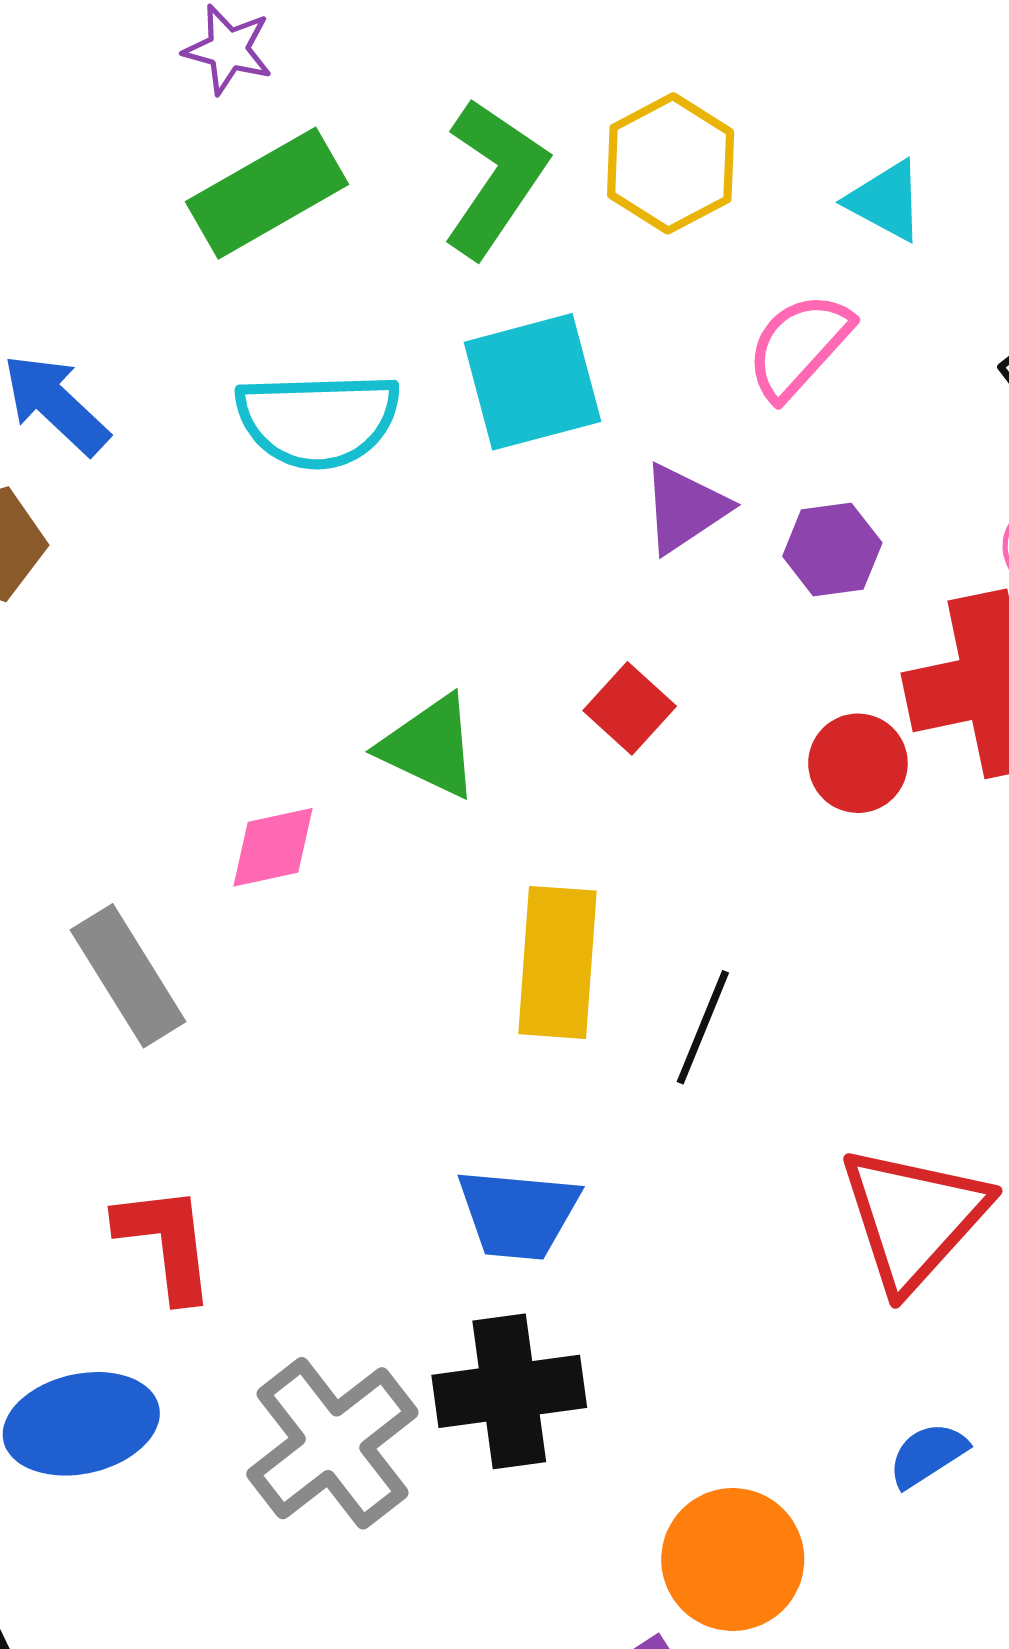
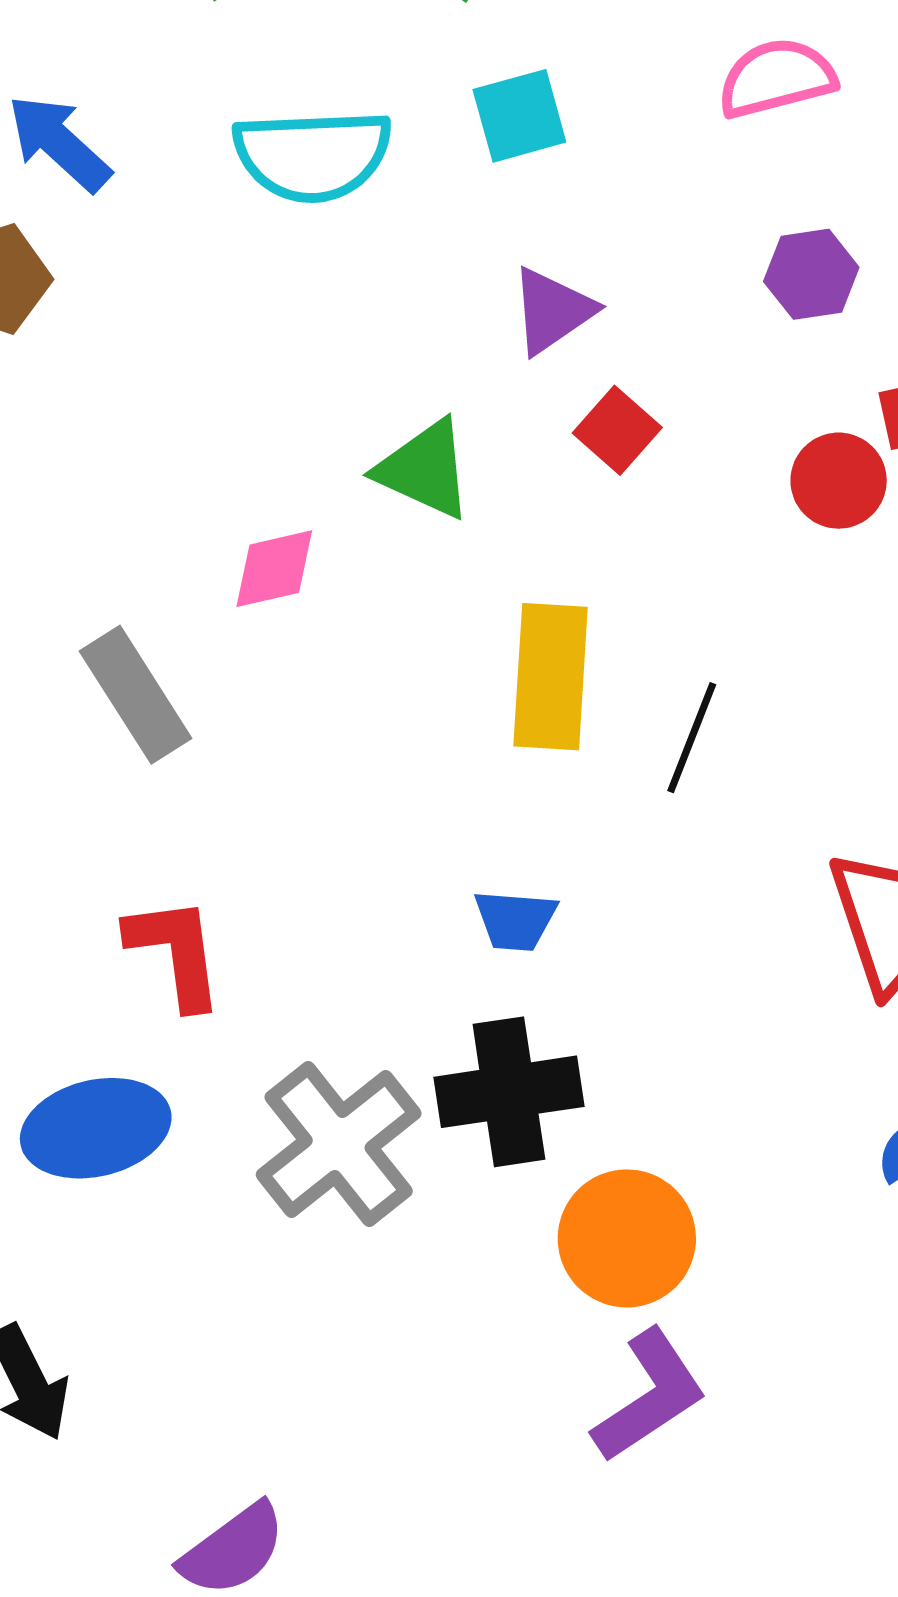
pink semicircle: (799, 346) -> (777, 78), turned 34
cyan square: (532, 382) -> (519, 116), size x0.7
purple triangle: (685, 508) -> (552, 311), moved
blue trapezoid: (518, 1214) -> (515, 920), size x0.7
orange circle: (733, 1559) -> (627, 1238), moved

